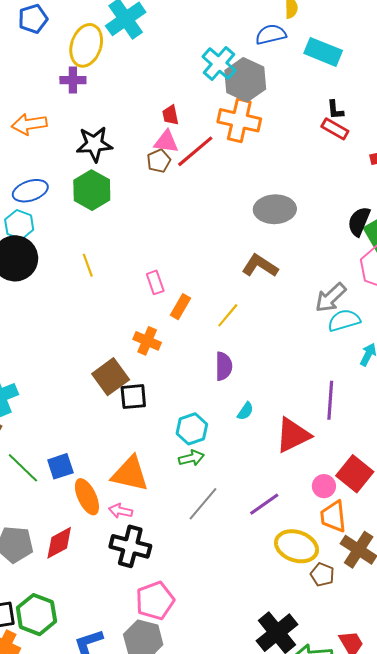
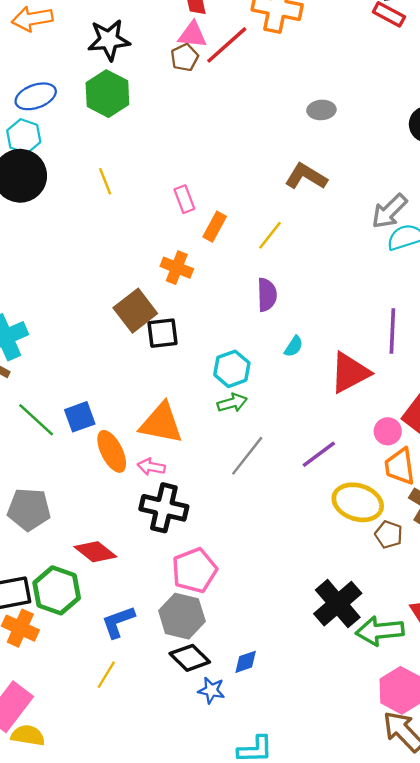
gray ellipse: (275, 209) -> (321, 110), size x0.6
red diamond: (59, 543) -> (95, 552), moved, turned 69

